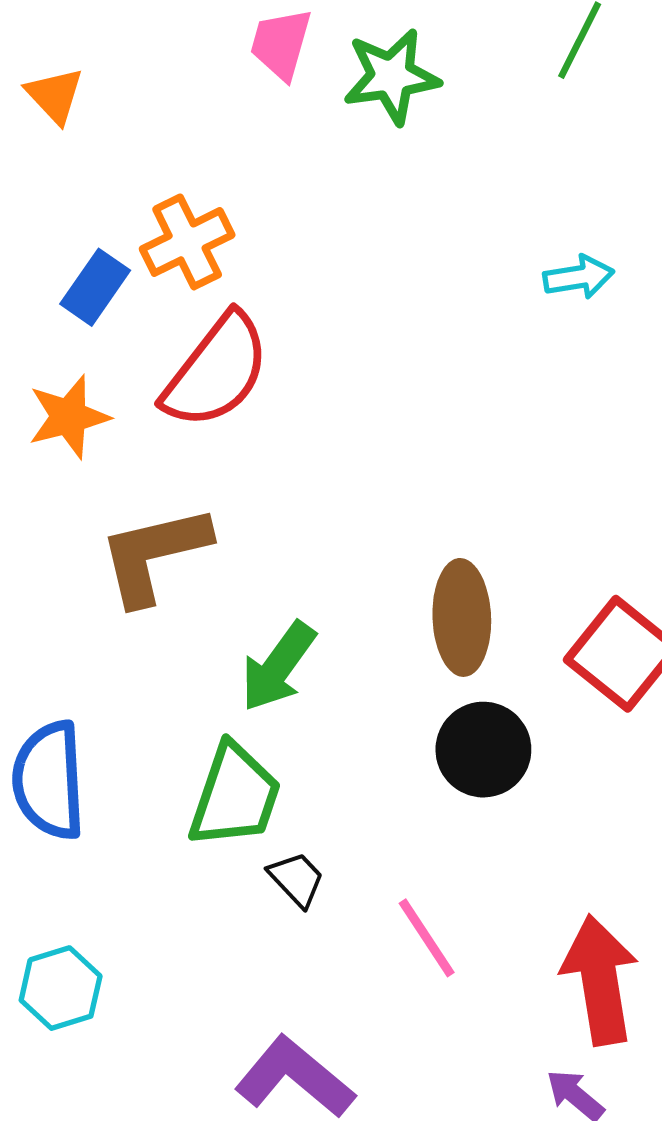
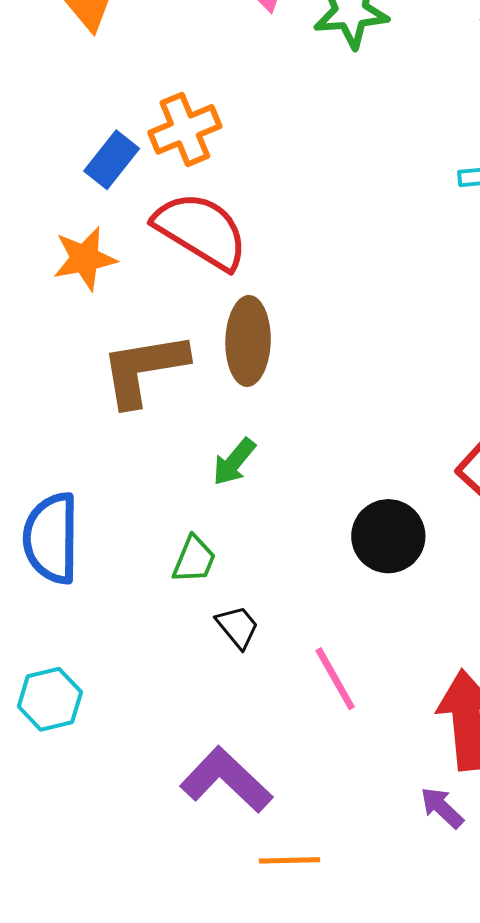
red semicircle: (216, 371) -> (201, 231), turned -100
brown ellipse: (462, 617) -> (248, 341), moved
green arrow: (278, 667) -> (234, 462), size x0.7
green trapezoid: (235, 796) -> (194, 559), size x0.6

